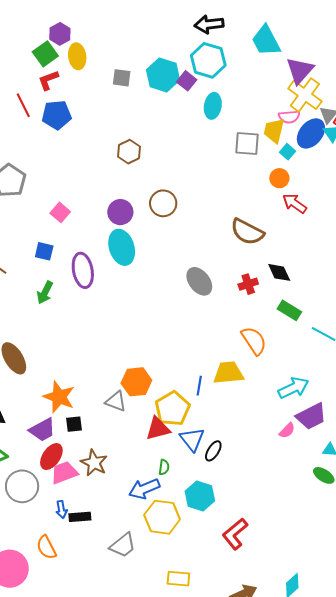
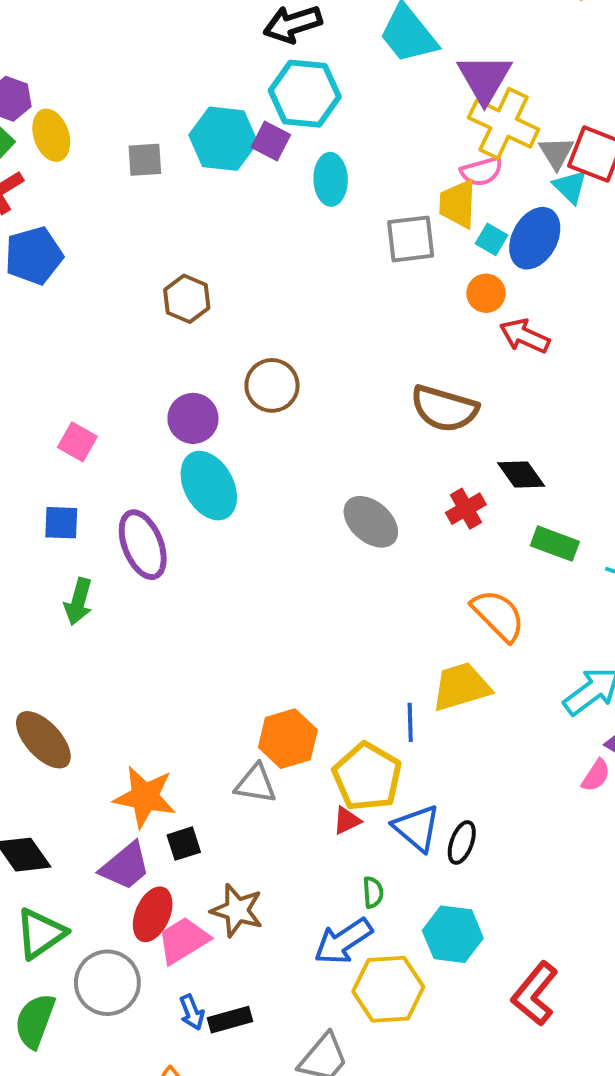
blue ellipse: (311, 133) -> (535, 238), moved
red triangle: (158, 429) -> (347, 820), size x0.6

